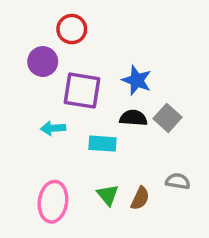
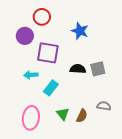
blue star: (137, 80) -> (80, 31), moved
gray square: (168, 118) -> (98, 69), turned 35
cyan rectangle: (103, 144) -> (51, 88), moved, turned -56

